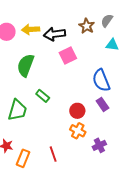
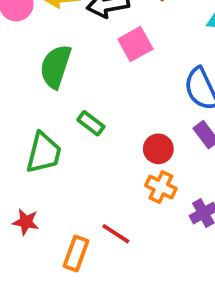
red line: (53, 154) -> (116, 234), turned -35
orange rectangle: (23, 158) -> (76, 254), moved

